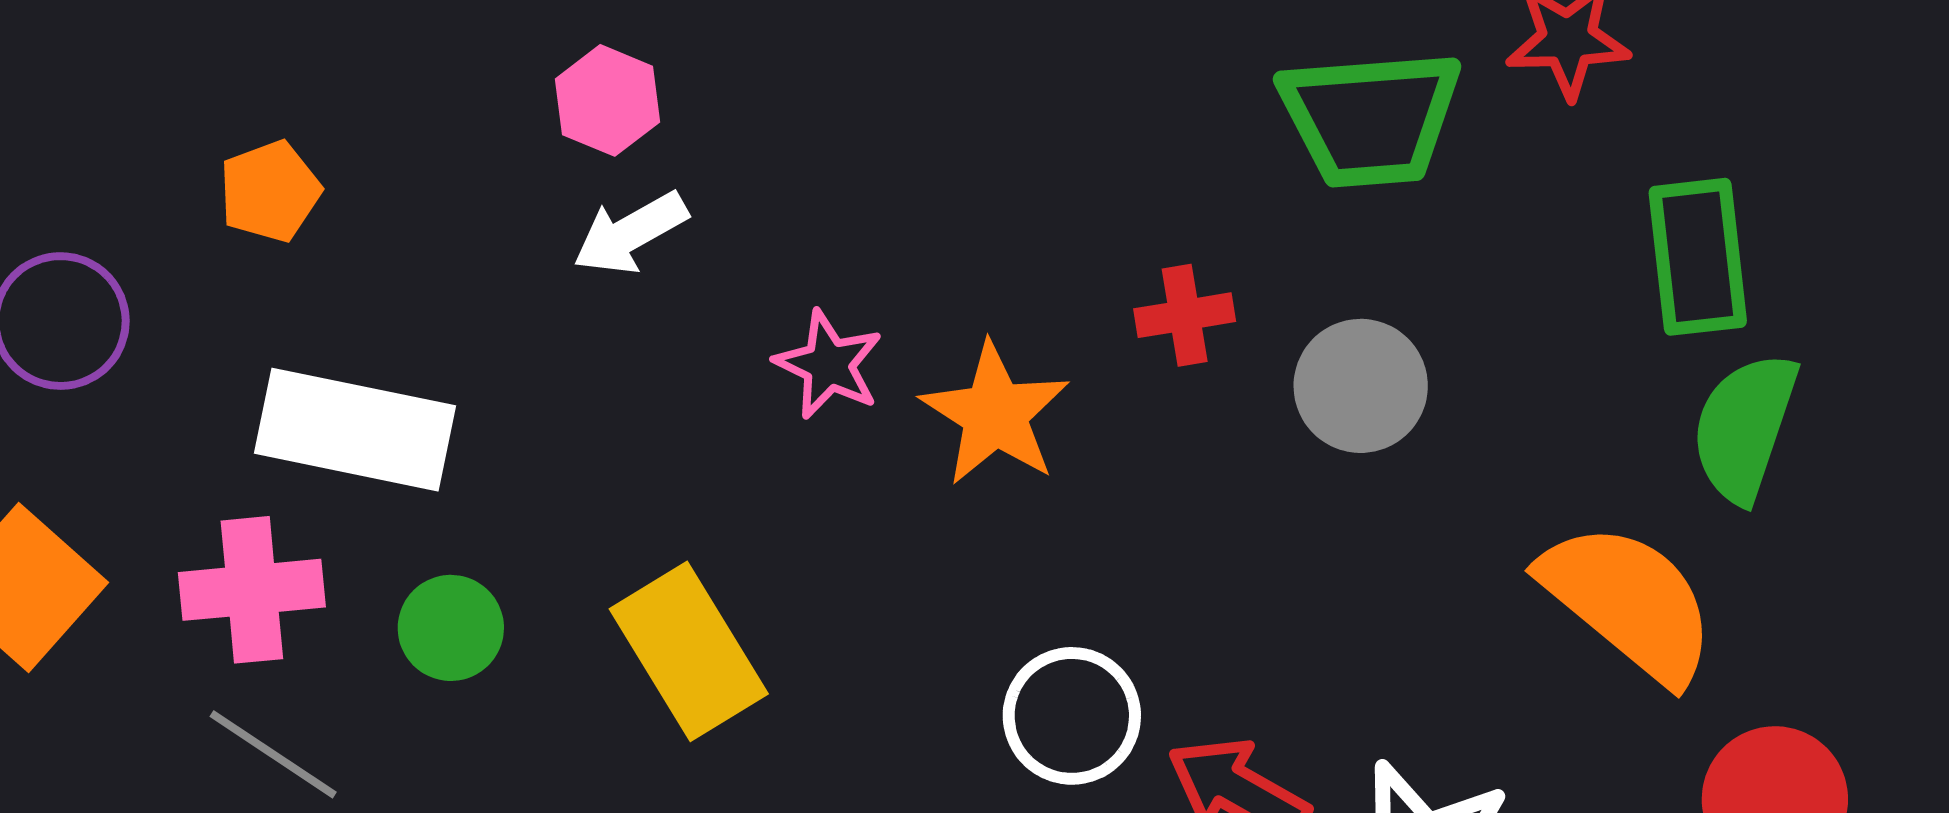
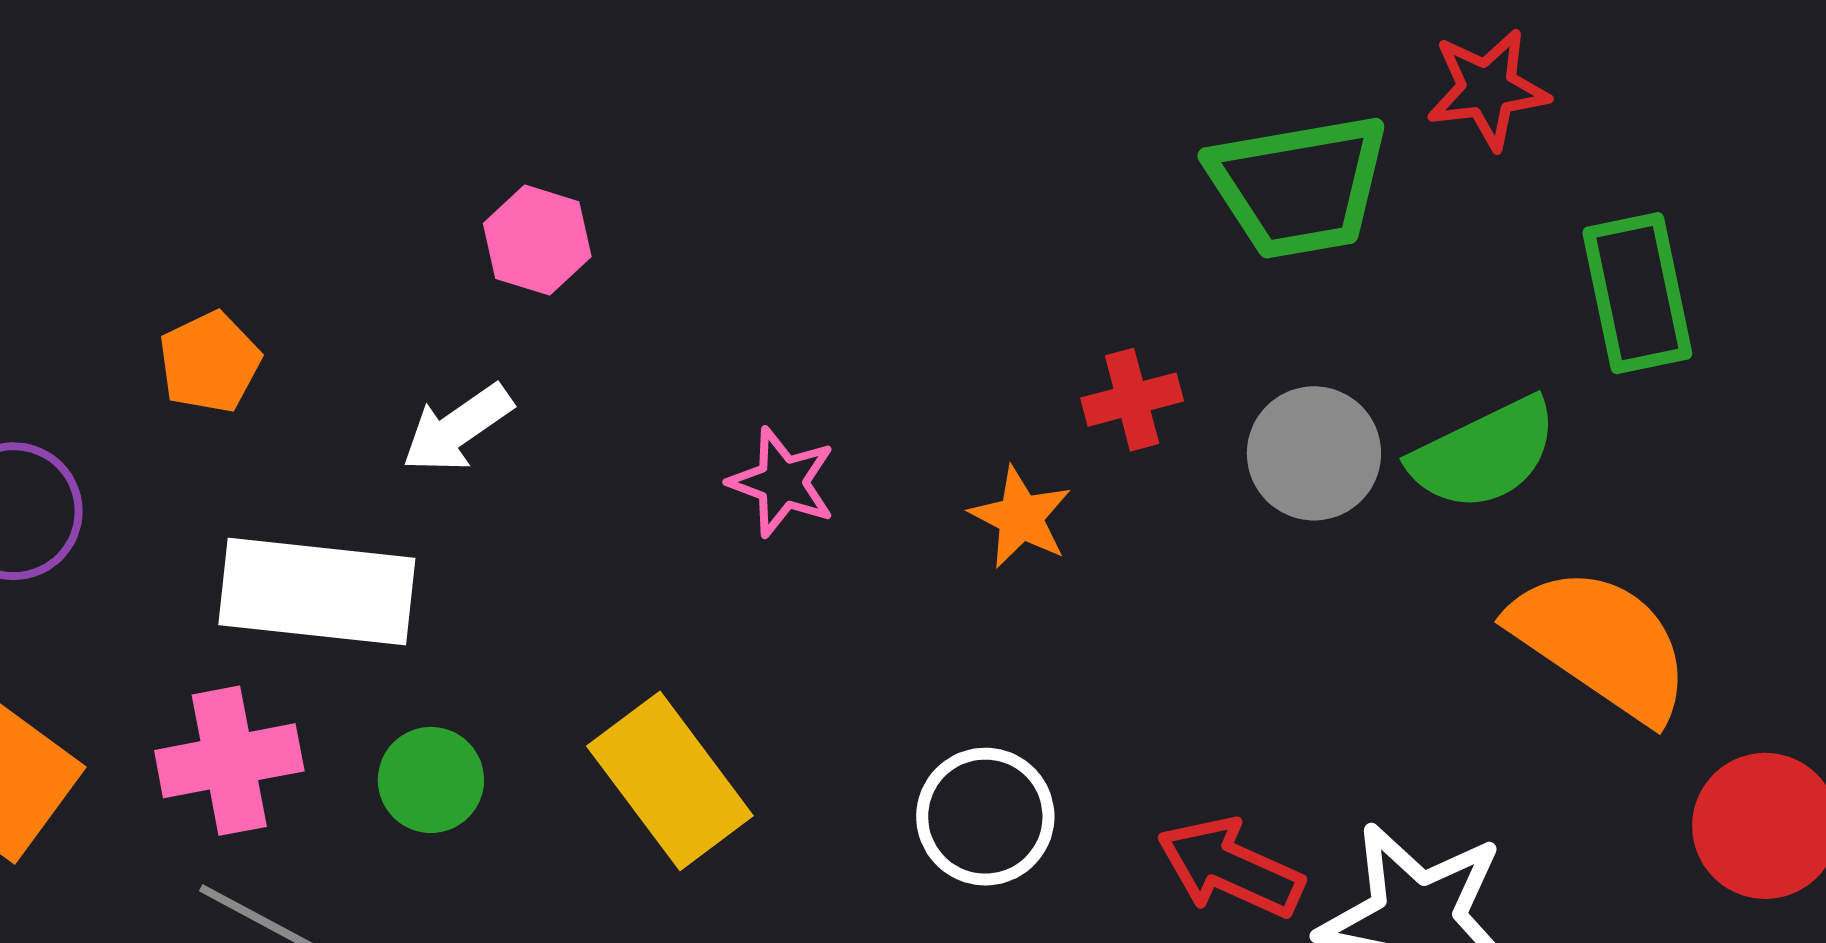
white arrow: (630, 233) -> (457, 428), moved
orange star: (995, 414) -> (1021, 517), moved, size x0.7
green semicircle: (1744, 427) -> (1484, 454), moved, turned -129
white circle: (1072, 716) -> (985, 817), moved

